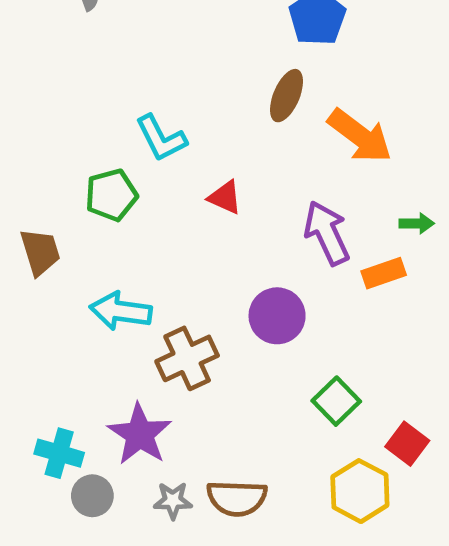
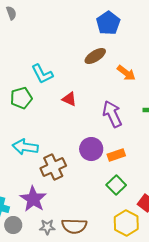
brown ellipse: (287, 96) -> (95, 56), turned 35
orange arrow: (360, 136) -> (126, 73), size x0.7
orange rectangle: (384, 273) -> (116, 155), moved

